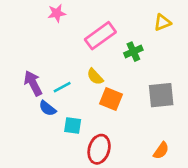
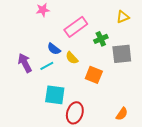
gray square: (161, 95) -> (122, 54), moved
orange square: (111, 99) -> (94, 75), moved
blue semicircle: (48, 108) -> (54, 49), moved
cyan square: (73, 125) -> (55, 95), size x1.5

